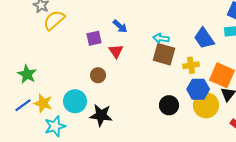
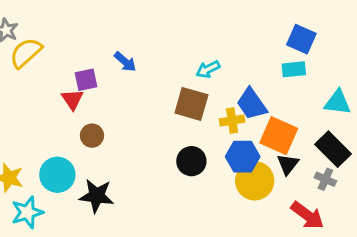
cyan arrow: (161, 38) -> (208, 69), moved, turned -35
blue trapezoid: (204, 38) -> (252, 104), moved
red triangle: (116, 51) -> (72, 99), moved
black circle: (169, 105) -> (191, 161), moved

